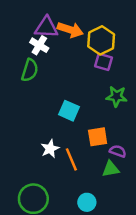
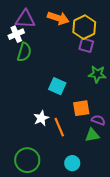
purple triangle: (46, 27) -> (25, 19), moved
white cross: (39, 45) -> (16, 34), moved, turned 35

